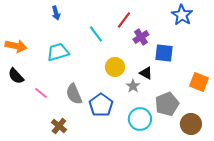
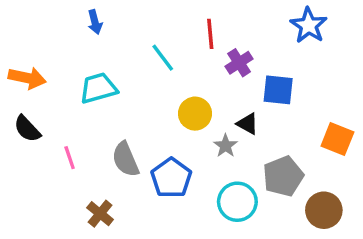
red line: (124, 20) -> (210, 34), turned -42
pink line: (41, 93) -> (70, 158), turned 32

